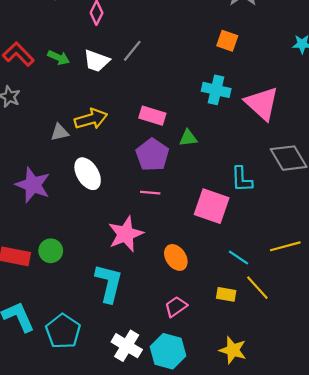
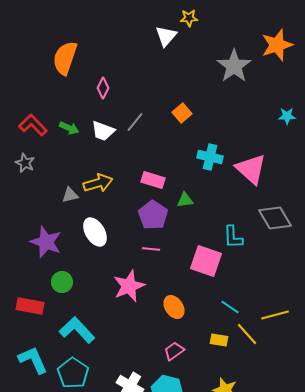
orange square: (227, 41) -> (182, 113), moved, turned 30
yellow line: (285, 246) -> (275, 315), moved
green circle: (51, 251) -> (62, 282), moved
cyan L-shape: (109, 283) -> (77, 330), moved, turned -57

